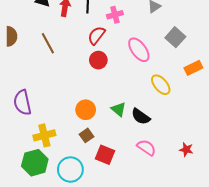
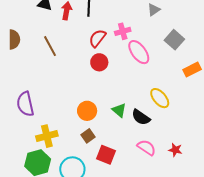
pink cross: (115, 15) -> (123, 31), moved
yellow ellipse: (161, 85) -> (160, 98), moved
red star: (186, 150) -> (175, 150), moved

